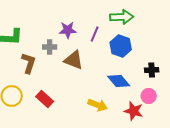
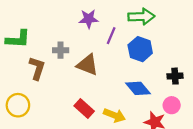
purple star: (68, 30) -> (89, 19), moved
red rectangle: (45, 99) -> (84, 109), moved

